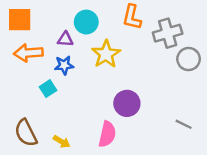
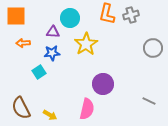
gray cross: (168, 33) -> (131, 15), moved, size x0.7
orange arrow: (28, 53) -> (23, 43), size x0.6

